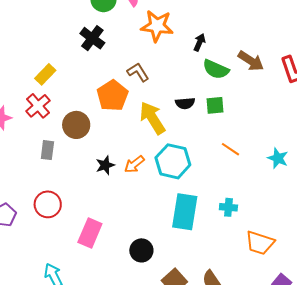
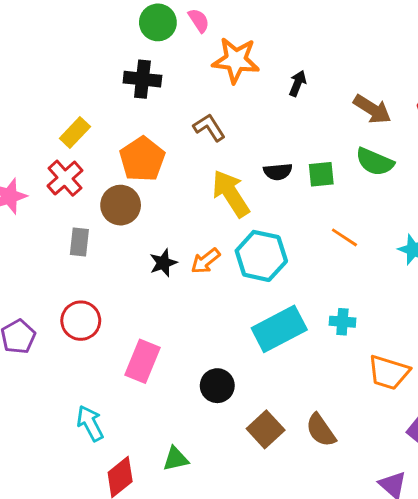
black cross: (92, 38) -> (142, 79), turned -30
green semicircle: (216, 69) -> (375, 162), moved
orange pentagon: (112, 96) -> (142, 159), moved
cyan rectangle: (185, 212) -> (279, 329), turned 54

